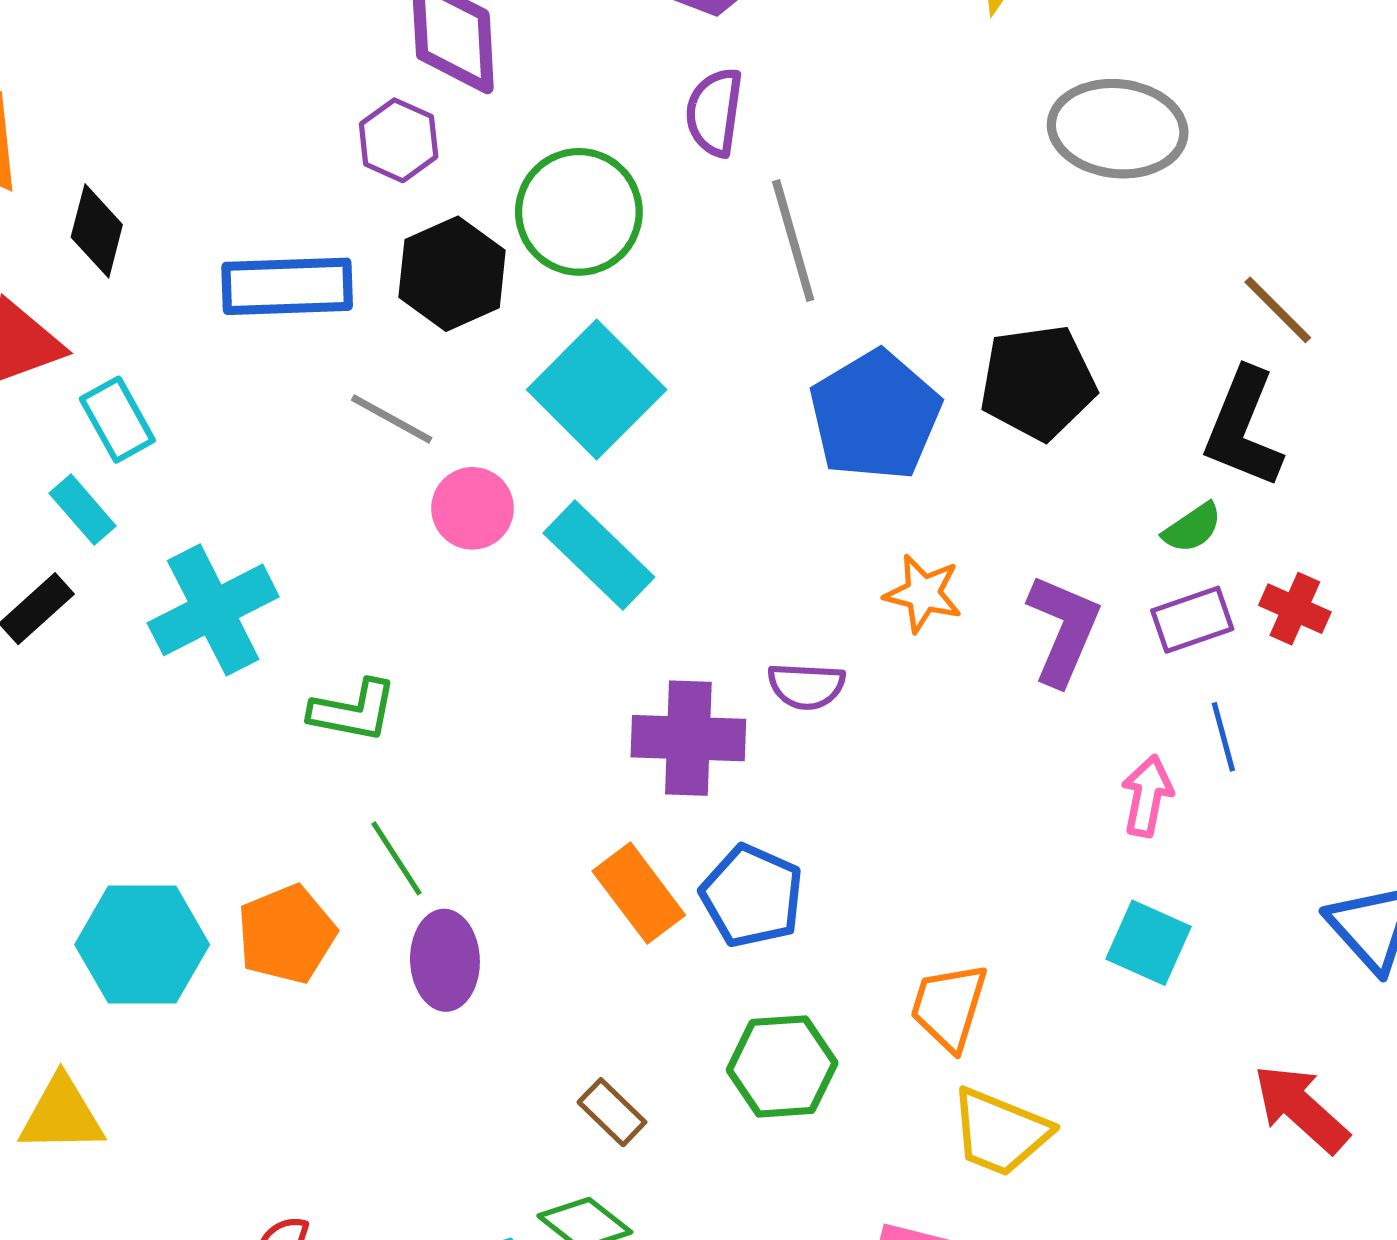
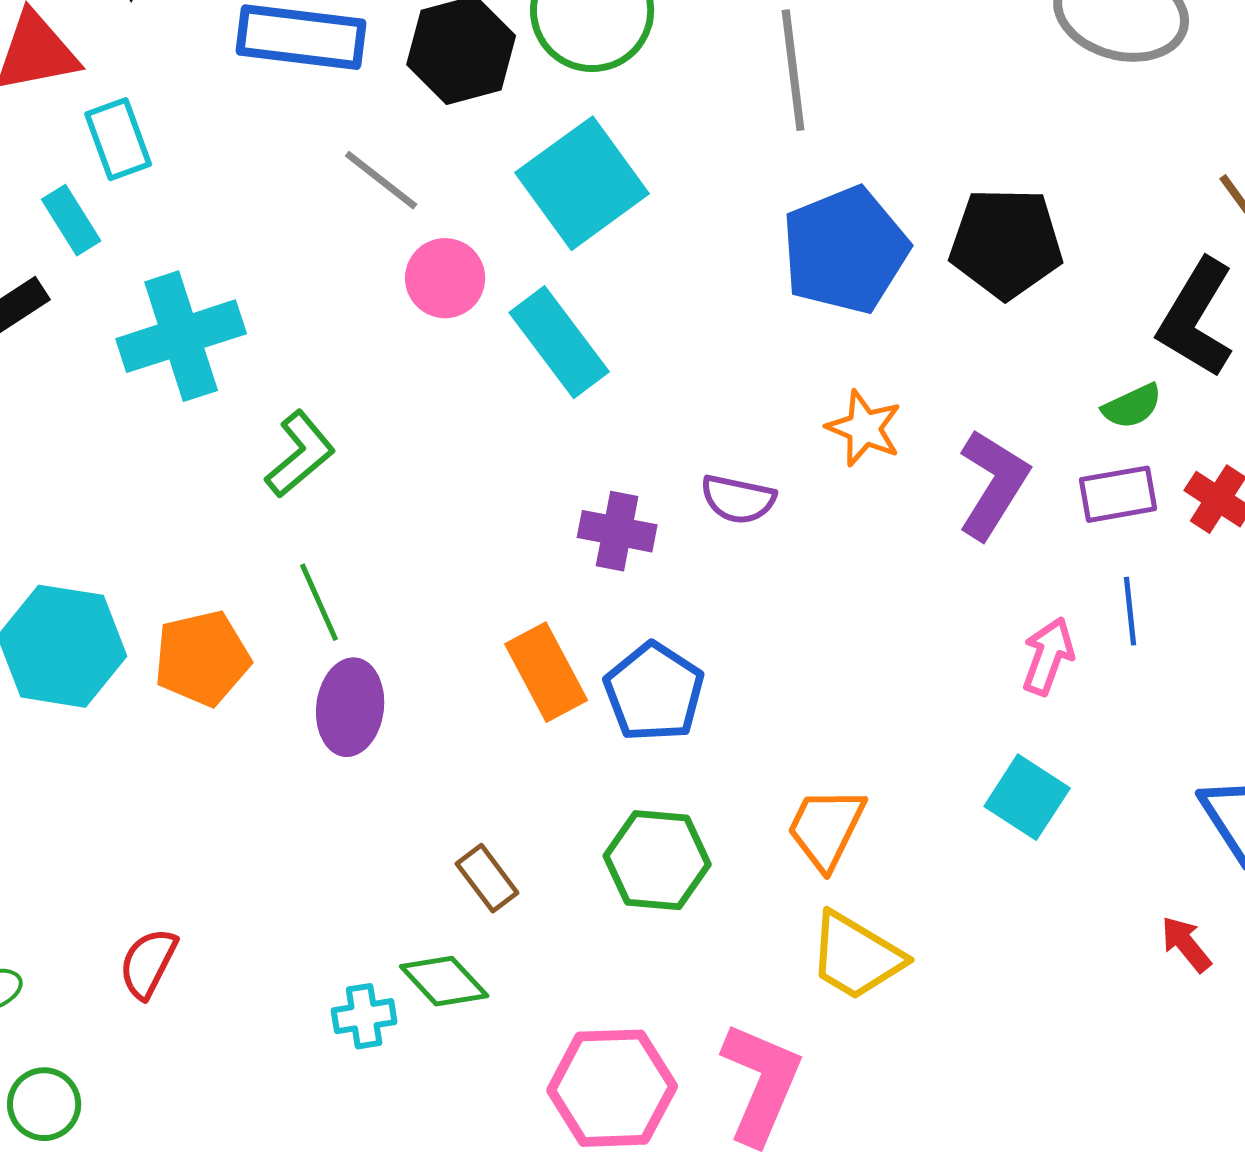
green L-shape: (353, 711) -> (300, 454), turned -60
purple cross: (688, 738) -> (617, 531), size x0.7
red arrow: (1301, 1108) -> (1186, 944), moved, size x0.6

